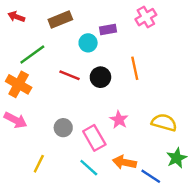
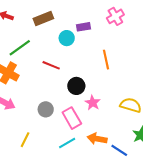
black circle: (100, 77) -> (76, 86), moved
cyan line: (89, 168) -> (67, 143), turned -72

